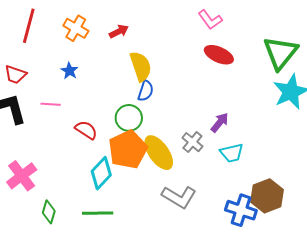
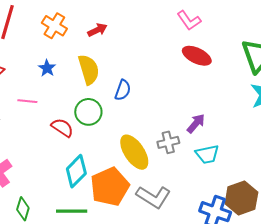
yellow semicircle: (141, 66) -> (89, 70), moved
green circle: (129, 118) -> (88, 112), moved
gray cross: (192, 142) -> (168, 142), turned 35
orange pentagon: (128, 149) -> (110, 187), moved

